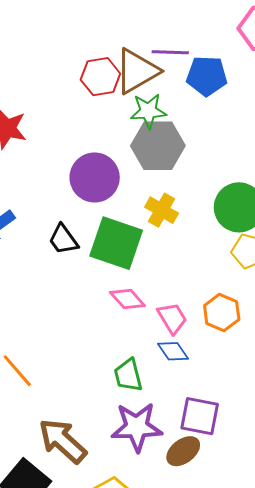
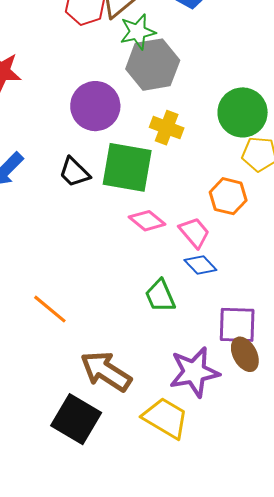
orange hexagon: (222, 312) -> (228, 196), moved
purple star: (137, 427) -> (194, 372), moved
brown ellipse: (183, 451) -> (245, 354), moved, turned -72

